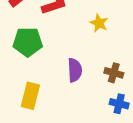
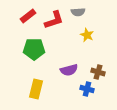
purple semicircle: (75, 70) -> (69, 70), turned 78
blue cross: (119, 104) -> (87, 89), moved

